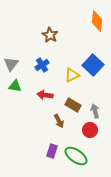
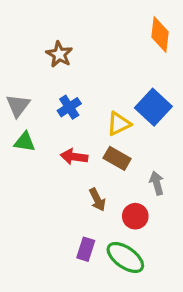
brown star: (50, 35) -> (59, 54), moved
brown rectangle: (73, 105) -> (117, 158), moved
red circle: (90, 130) -> (135, 216), moved

